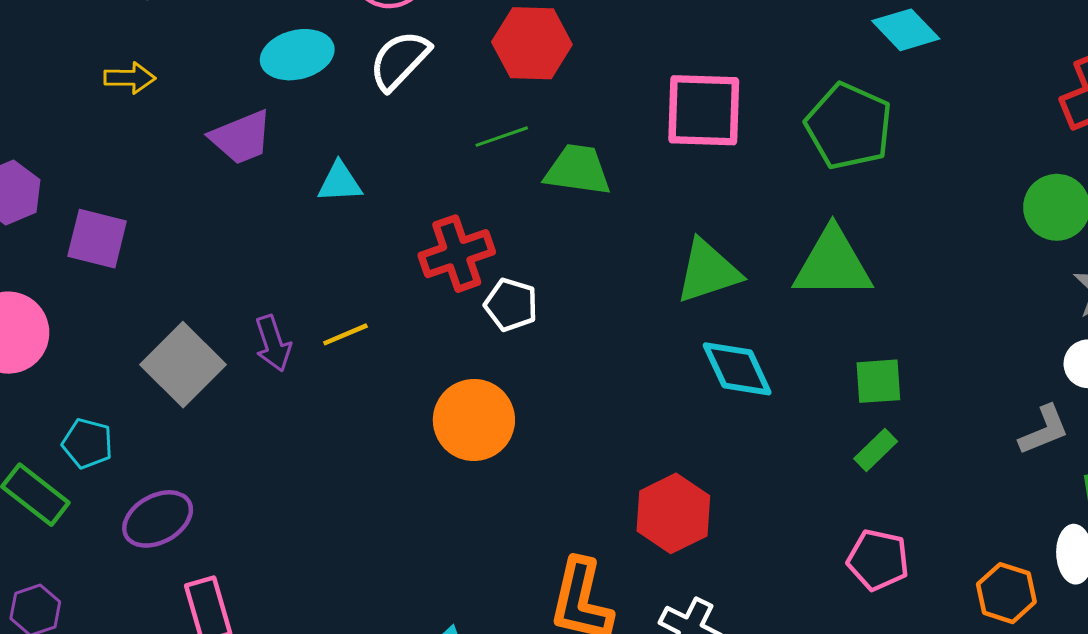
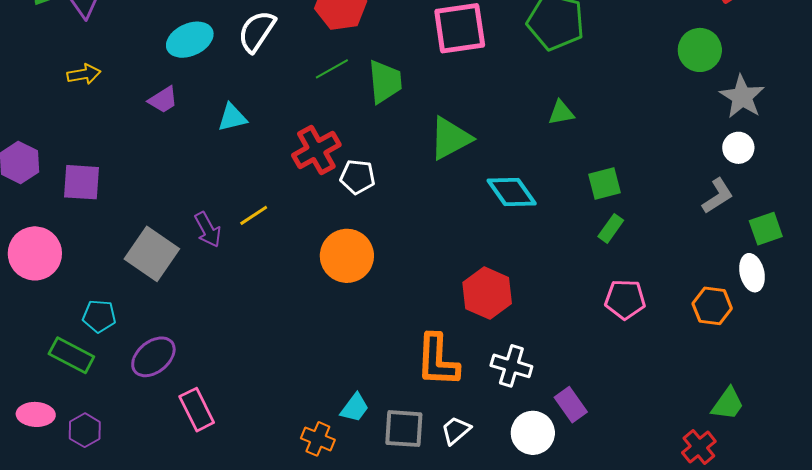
purple trapezoid: (241, 137) -> (163, 100), size x0.7
green trapezoid: (578, 170) -> (385, 82), turned 87
green triangle: (833, 264) -> (561, 113), size x0.5
green triangle: (708, 271) -> (450, 138), moved

